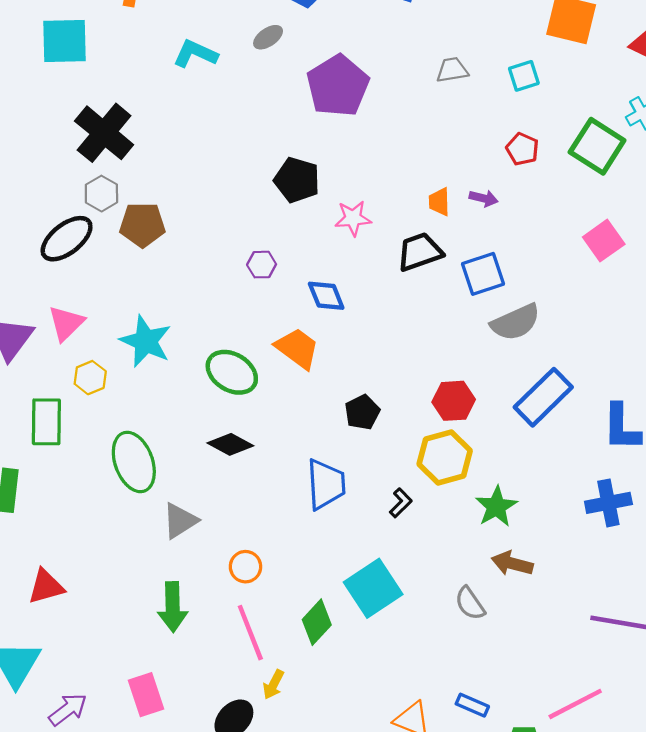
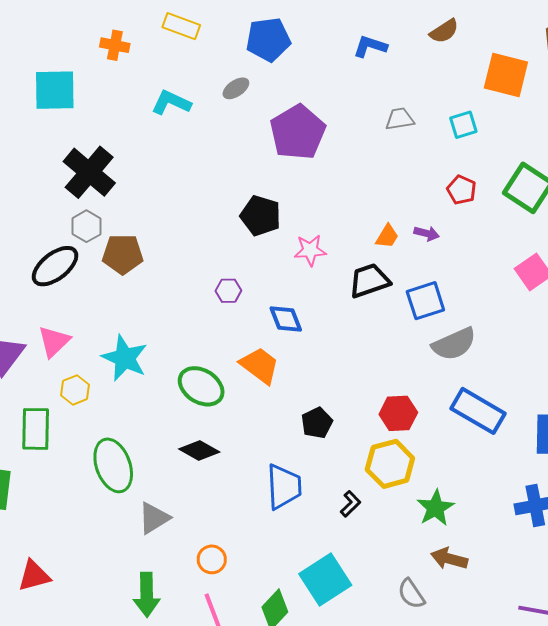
orange trapezoid: (439, 202) -> (387, 236), turned -148
blue rectangle: (543, 397) -> (478, 411), turned 74

